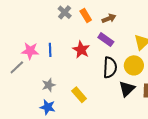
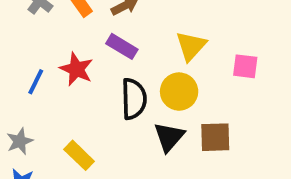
blue line: (50, 50) -> (36, 82), moved, turned 32

